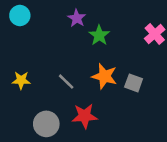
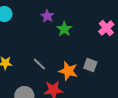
orange star: (104, 76) -> (68, 71), moved

